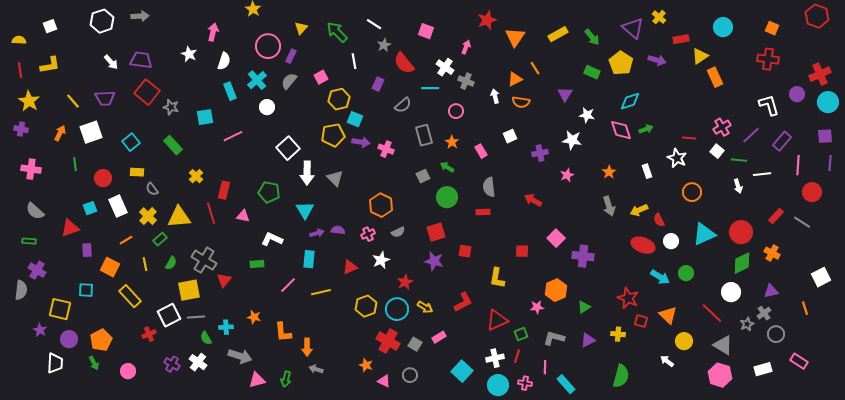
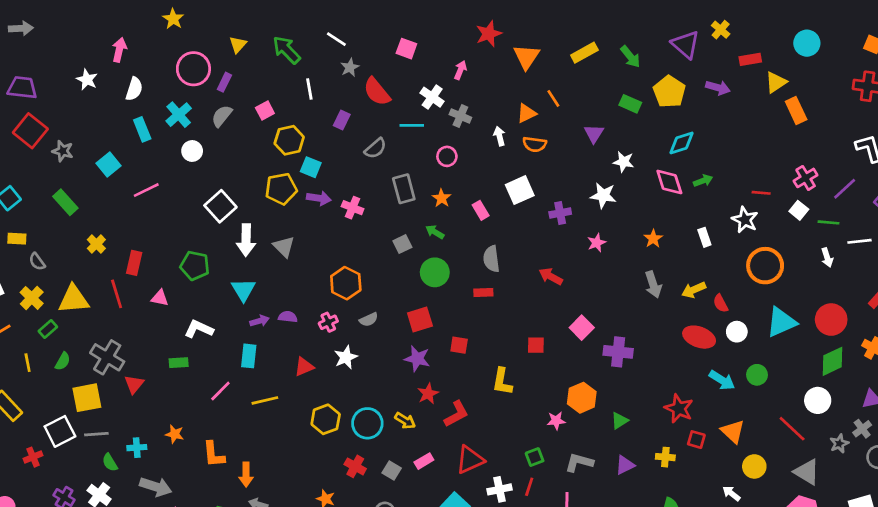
cyan square: (205, 117) -> (109, 164), turned -30
white square: (510, 136) -> (520, 190), size x1.5
orange circle: (692, 192) -> (765, 266), size x1.4
red star: (405, 282) -> (428, 394), moved
red triangle: (497, 320) -> (470, 460), moved
red cross: (388, 341) -> (355, 466), size x0.7

